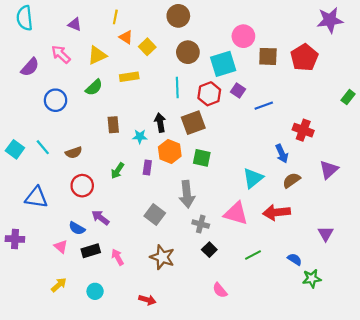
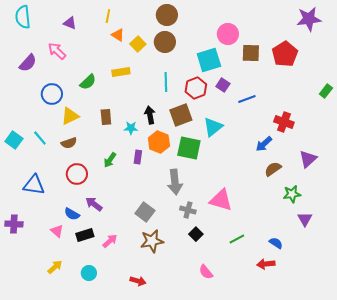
brown circle: (188, 52) -> (165, 42), moved
yellow triangle: (97, 55) -> (70, 116), moved
blue arrow: (282, 154) -> (264, 144), turned 72
green square: (202, 158) -> (189, 148), size x1.4
cyan triangle: (253, 178) -> (213, 127), moved
red arrow: (277, 212) -> (266, 264), moved, size x0.7
gray square: (155, 214) -> (145, 212), moved
pink arrow: (117, 257) -> (110, 241), turned 77
brown star: (162, 257) -> (152, 241), turned -30
green star: (312, 279) -> (292, 194), moved

